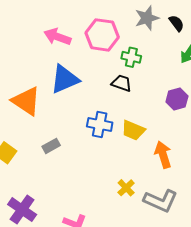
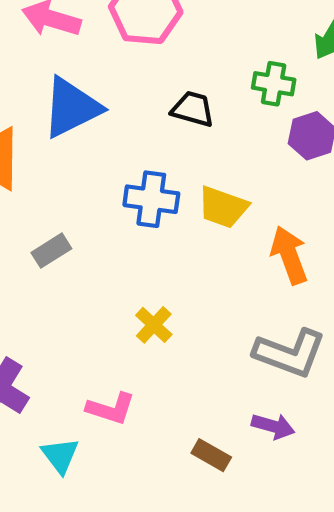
green cross: (131, 57) -> (274, 84), moved
yellow cross: (126, 188) -> (154, 325), moved

